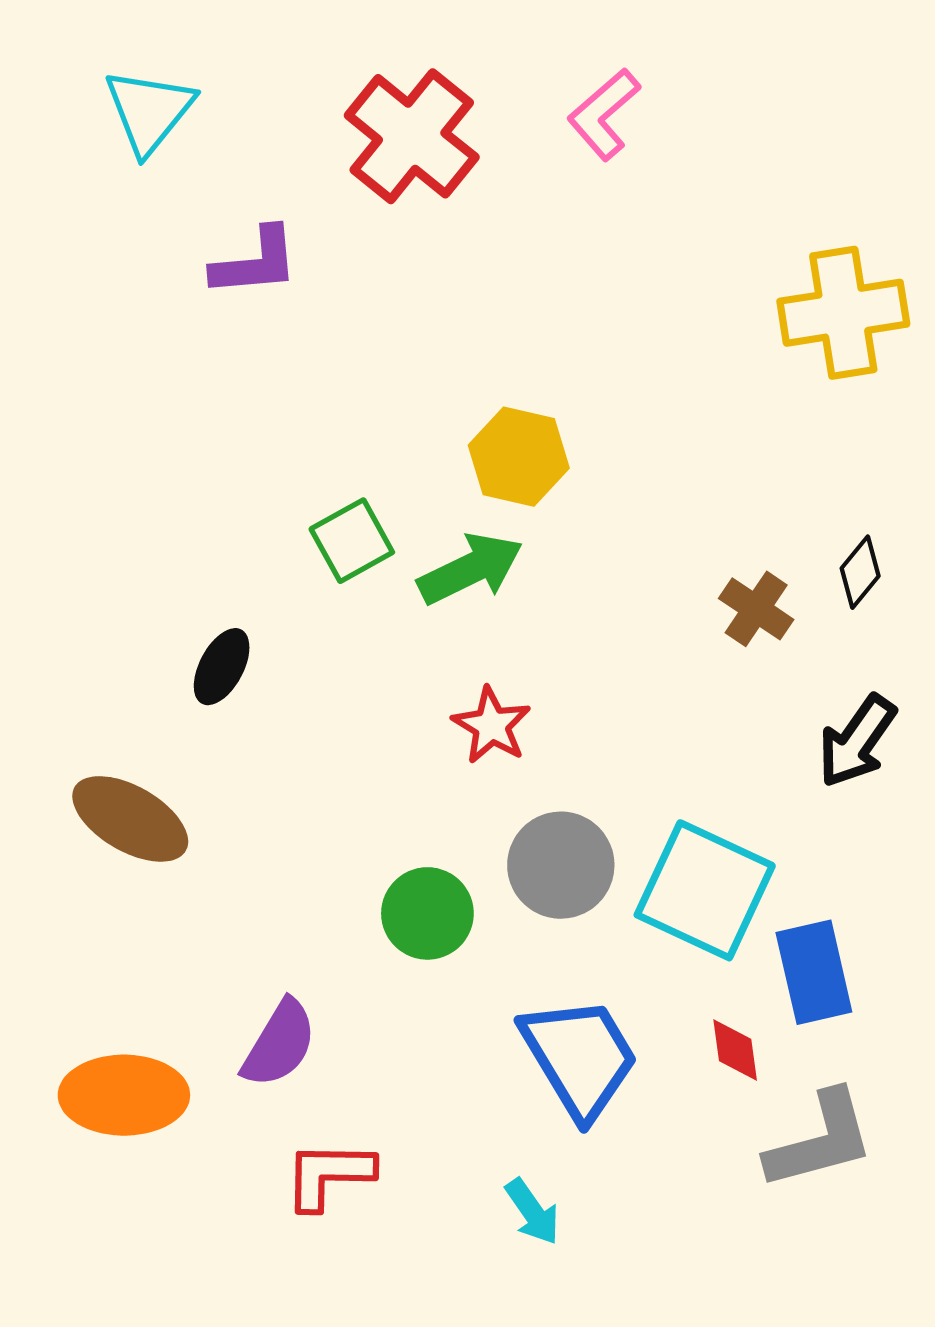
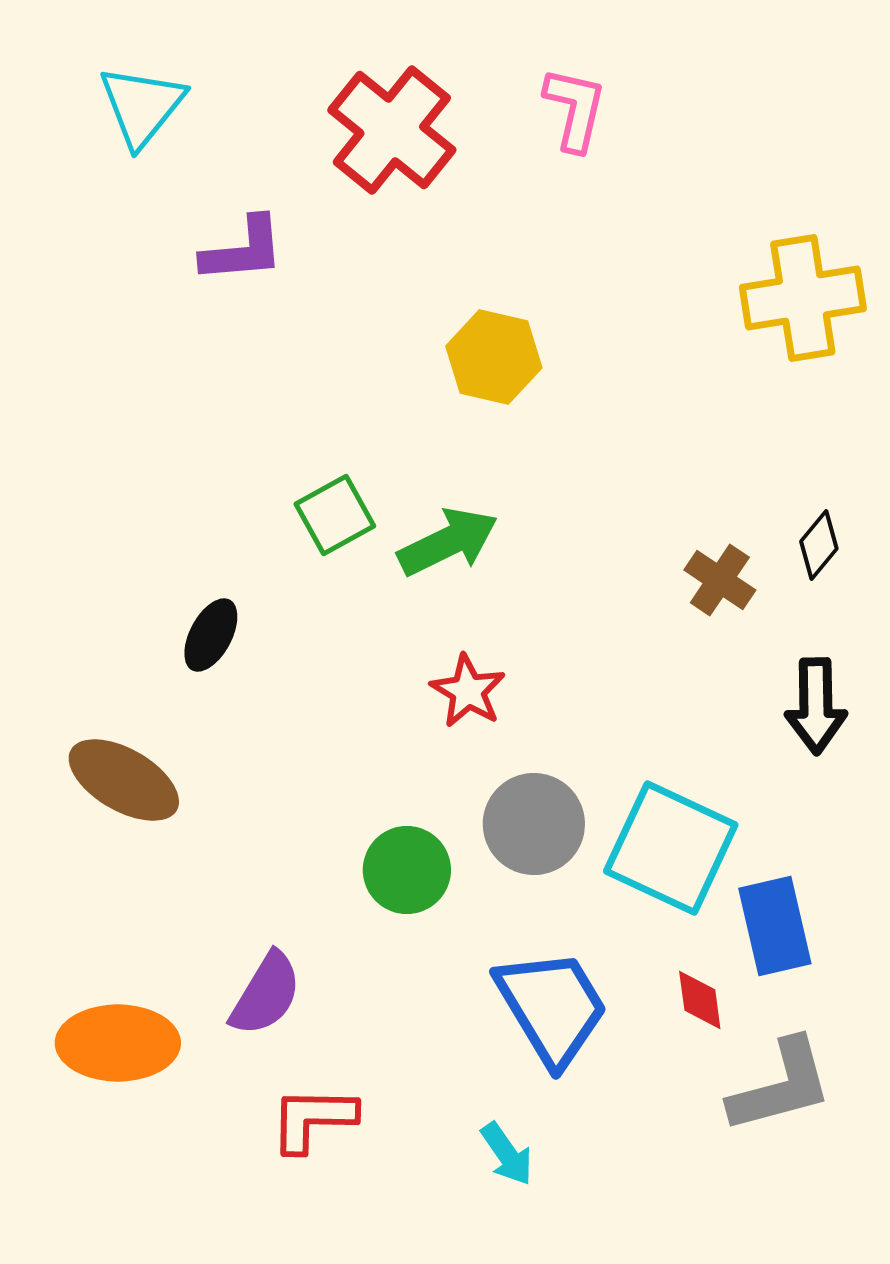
pink L-shape: (604, 114) -> (575, 109), turned 144
yellow hexagon: (519, 457) -> (494, 357), moved
black arrow: (857, 741) -> (816, 706), turned -36

